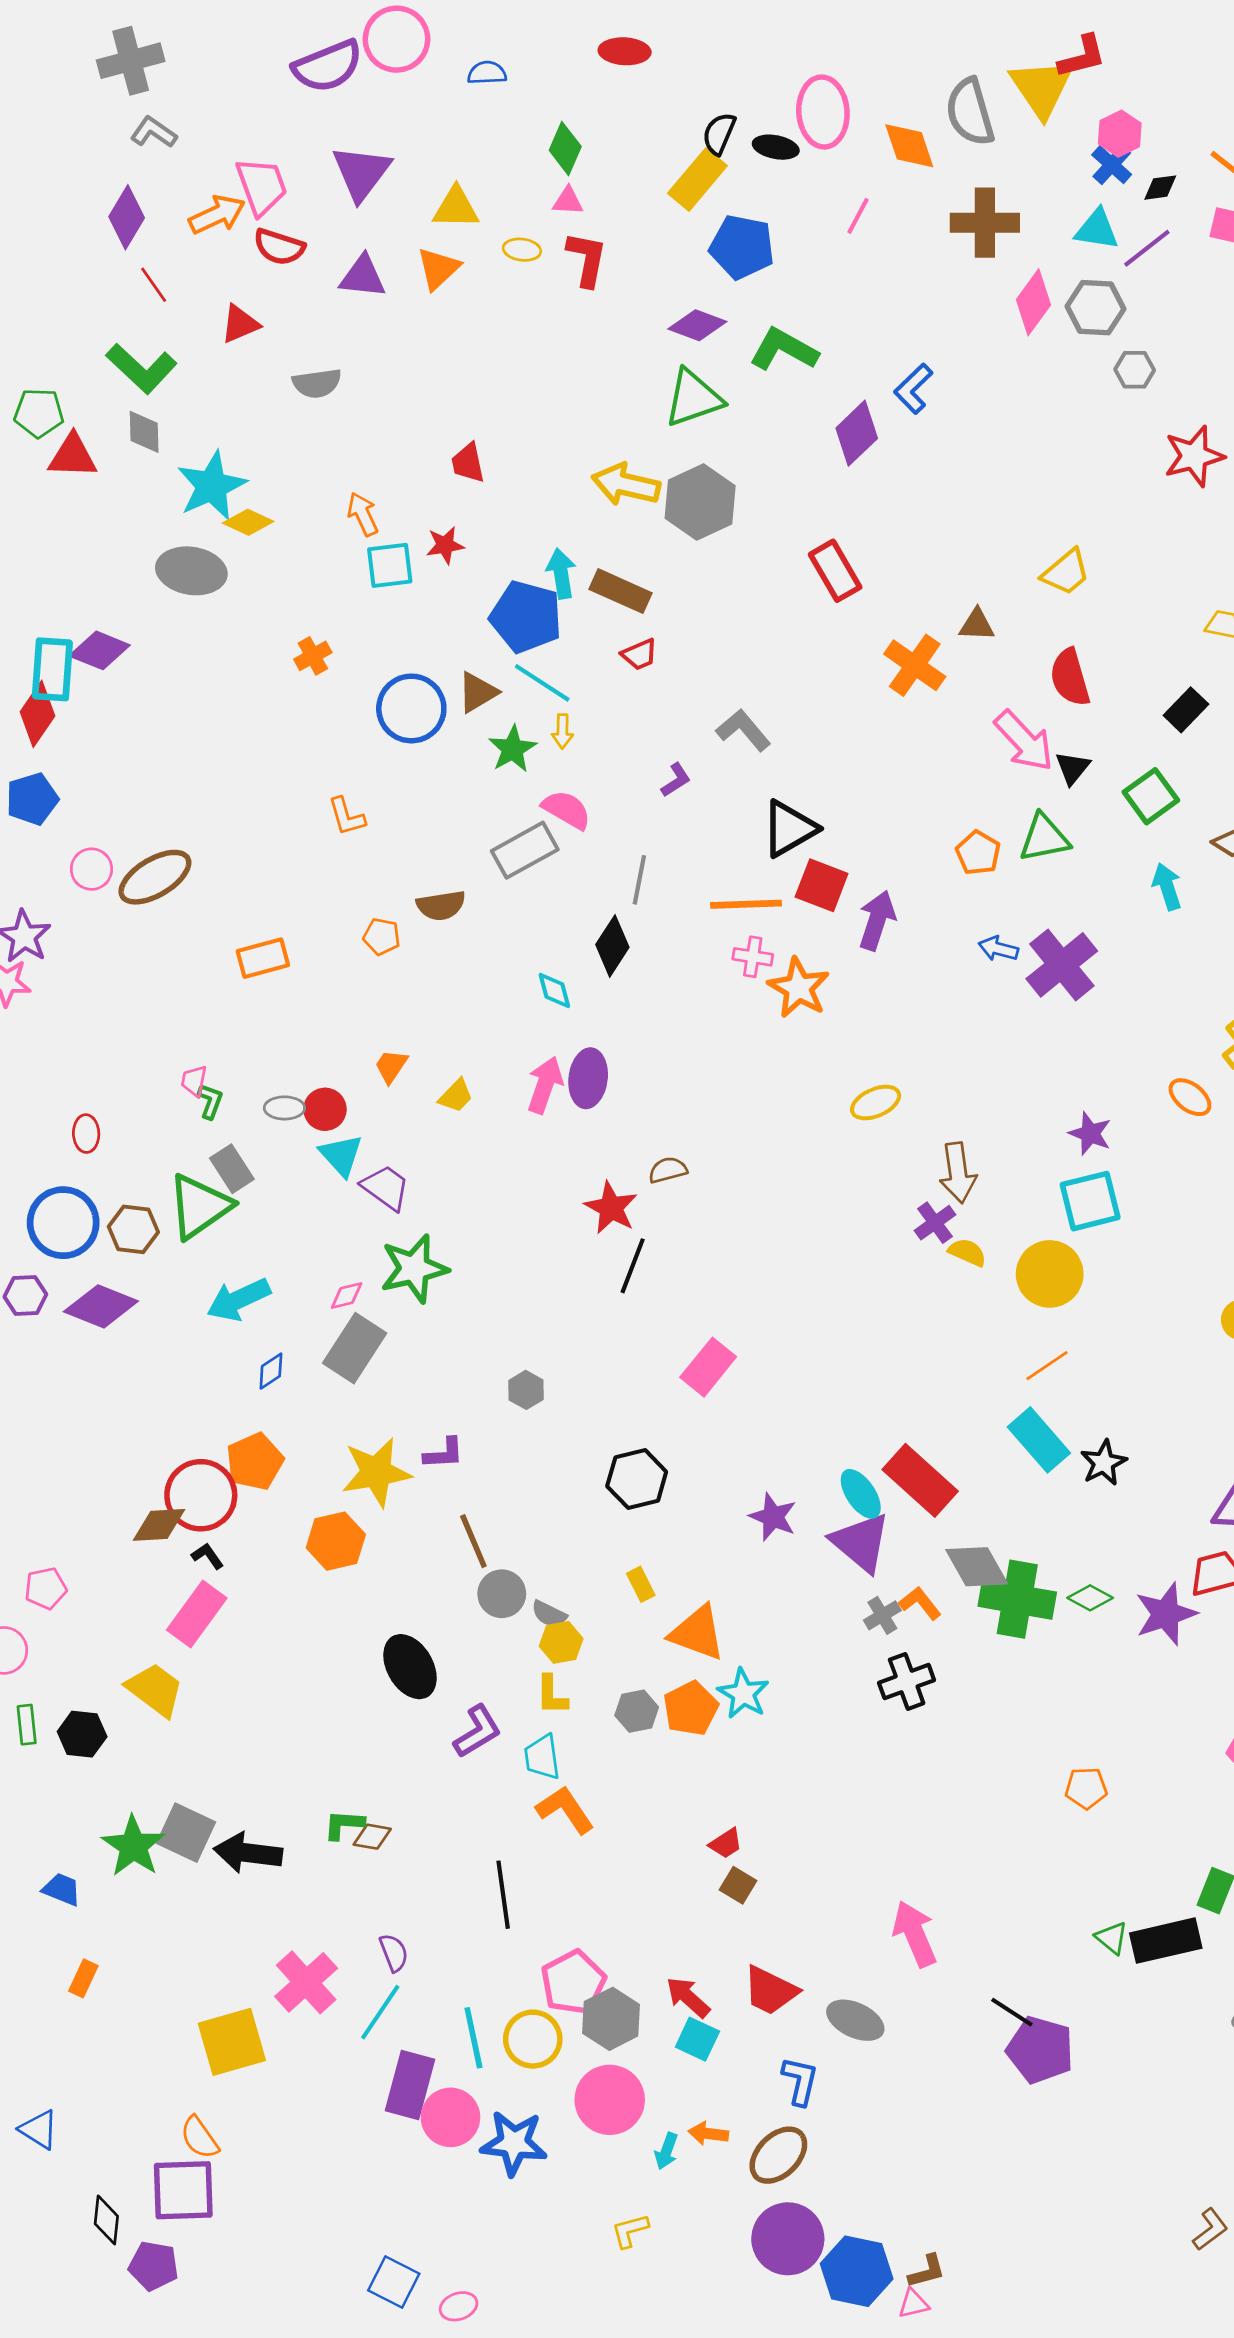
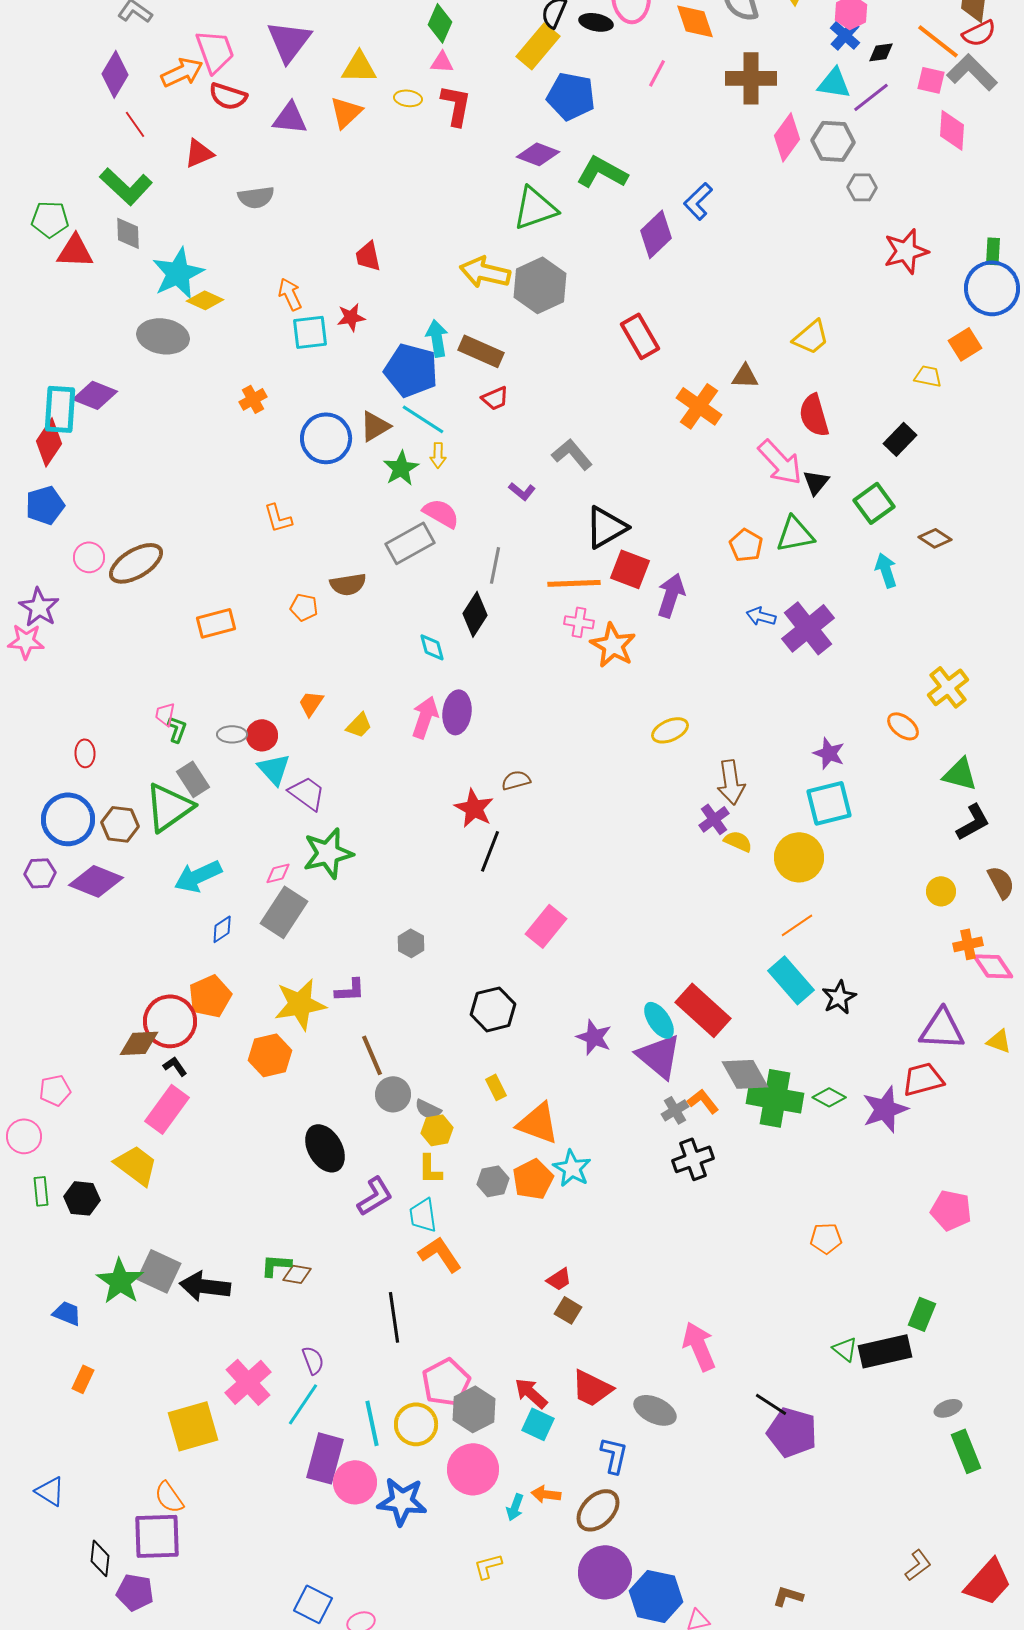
purple L-shape: (676, 780) -> (522, 491), turned 72
brown L-shape: (927, 2271) -> (788, 1596), moved, turned -148

